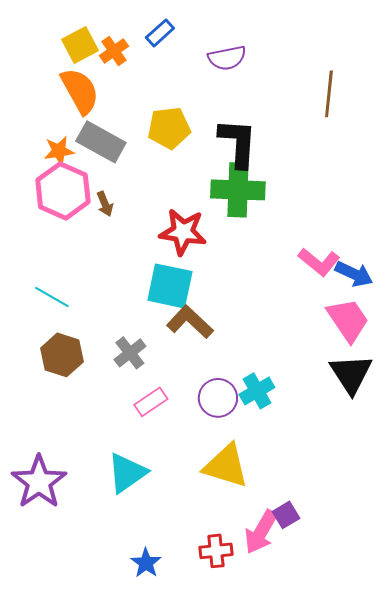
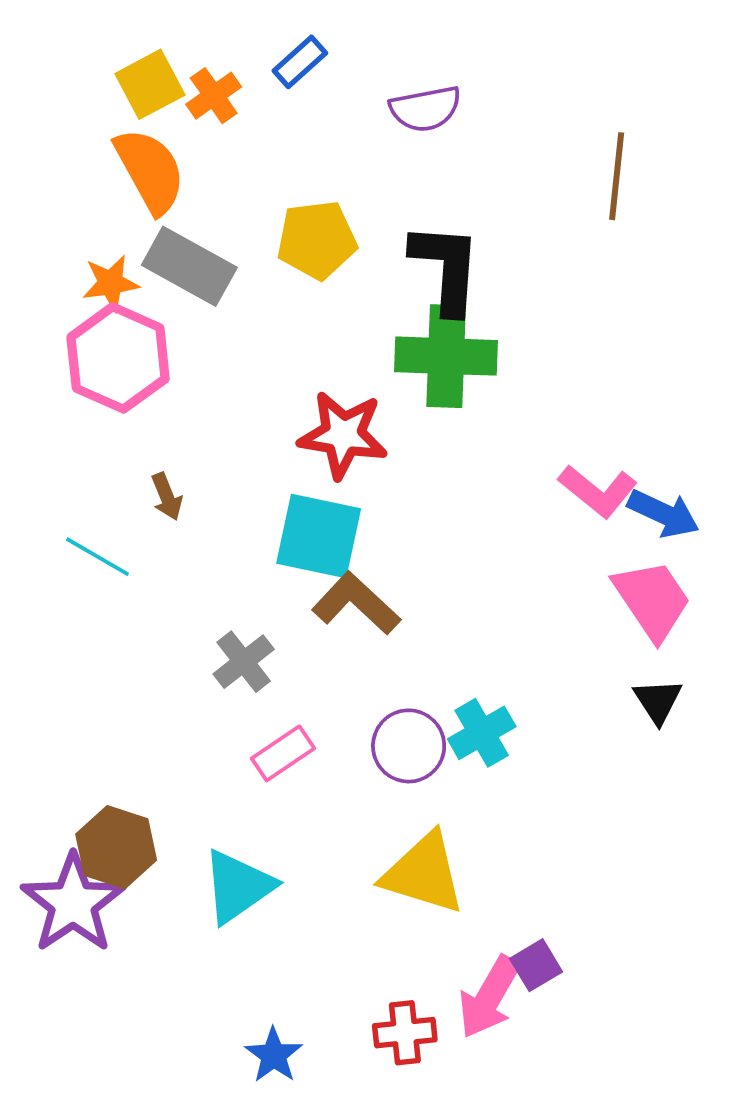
brown arrow: (105, 204) -> (167, 497), moved
brown hexagon: (62, 355) -> (116, 847), moved
black triangle: (351, 374) -> (658, 701), size x0.6

